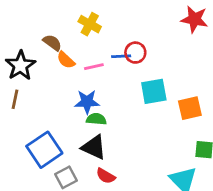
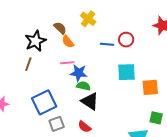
red circle: (135, 53) -> (126, 40), moved
pink line: (94, 67) -> (67, 63), moved
black triangle: (94, 147) -> (90, 101), moved

